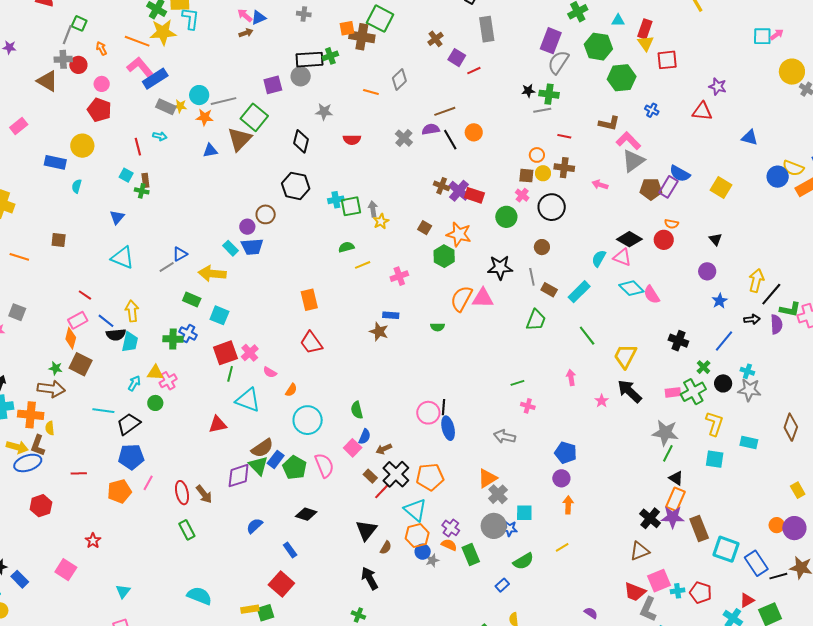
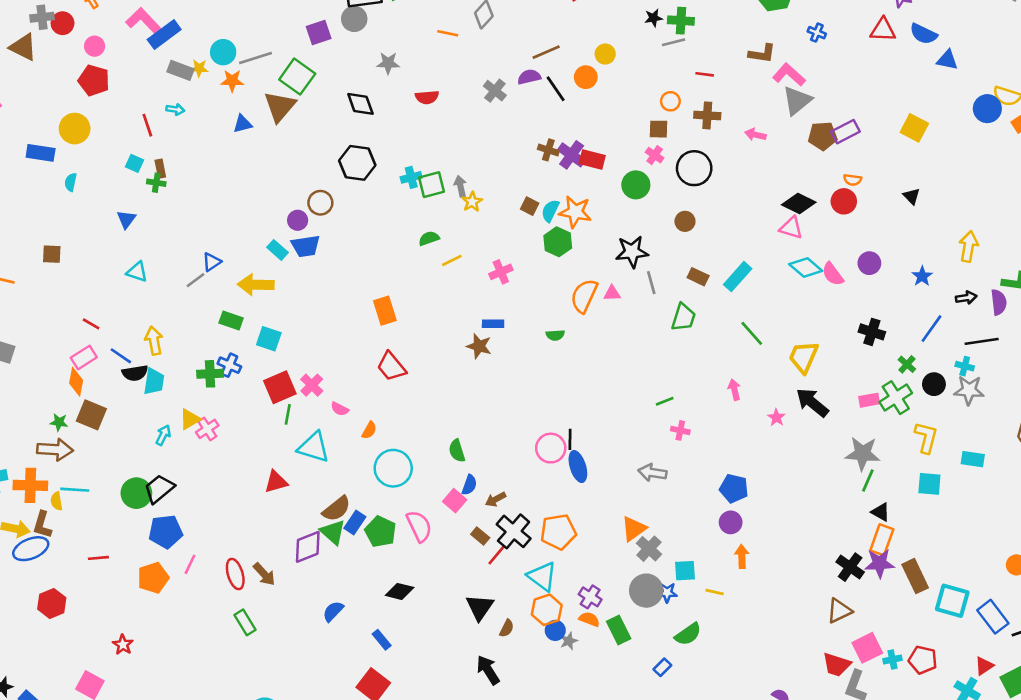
black diamond: (301, 141) -> (360, 104), turned -30
yellow circle: (543, 173) -> (605, 54), moved
blue semicircle: (680, 174) -> (923, 34), moved
purple rectangle: (668, 187) -> (845, 132), turned 35
cyan triangle: (123, 258) -> (137, 272), size x0.7
cyan semicircle: (599, 258) -> (550, 211), moved
purple circle: (707, 271) -> (869, 263), moved
gray line: (532, 277) -> (651, 283), moved
black line: (771, 294) -> (982, 341), moved, turned 45
pink triangle: (483, 298) -> (612, 293), size x0.6
yellow triangle: (155, 373) -> (190, 419), turned -30
green circle: (155, 403) -> (136, 493), moved, size x1.5
cyan line: (103, 411) -> (75, 490), moved
yellow line: (562, 547) -> (715, 592), moved, turned 48

